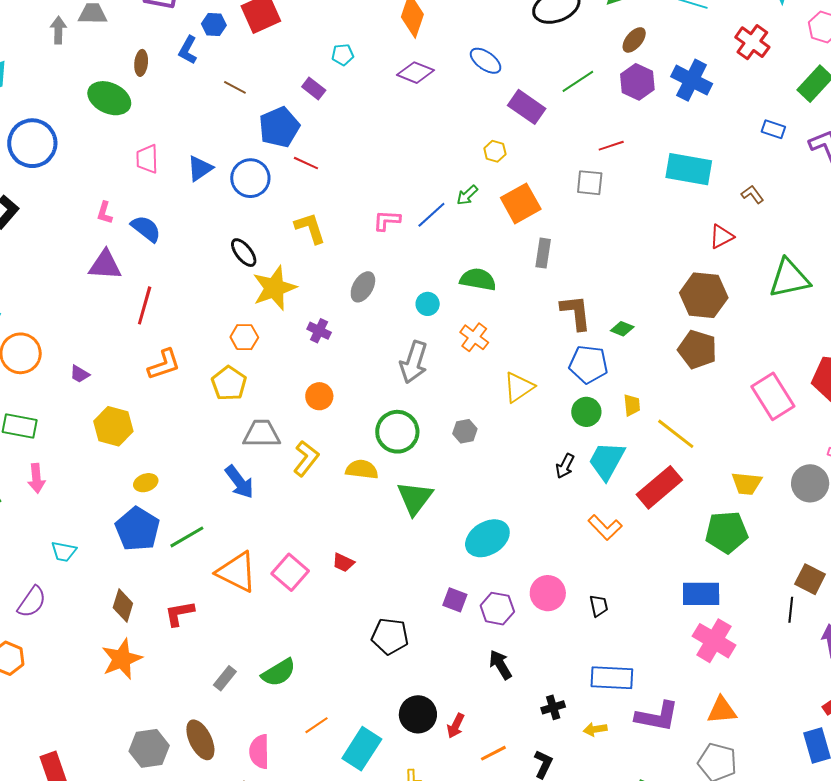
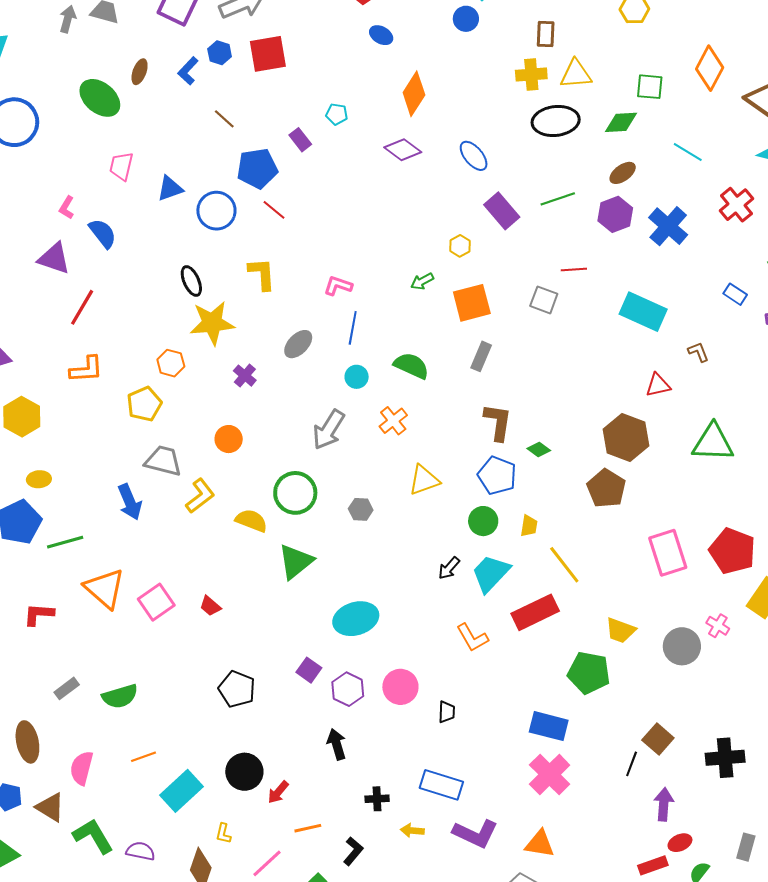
blue line: (431, 215) -> (353, 328), moved, turned -52

